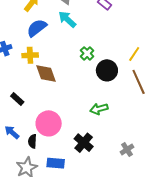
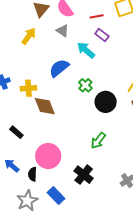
cyan arrow: (67, 19) -> (86, 50), moved
blue semicircle: (37, 28) -> (59, 68), moved
green arrow: (99, 109) -> (98, 140), turned -36
blue rectangle: (56, 163) -> (56, 196), turned 42

